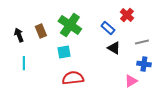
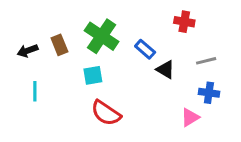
red cross: (127, 15) -> (184, 22), turned -32
blue rectangle: (108, 28) -> (145, 49), moved
black arrow: (19, 35) -> (28, 51), turned -88
red semicircle: (73, 78) -> (106, 113), turned -140

